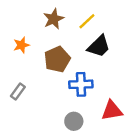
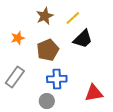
blue cross: (81, 84) -> (57, 79), moved
gray rectangle: (18, 91) -> (15, 77), size x1.5
gray circle: (74, 121) -> (47, 101), moved

